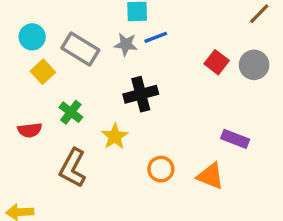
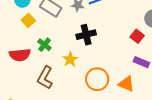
red square: (217, 62) -> (137, 36), moved
red semicircle: (30, 130) -> (20, 55), size x1.5
orange circle: (161, 169) -> (97, 79), size x1.5

